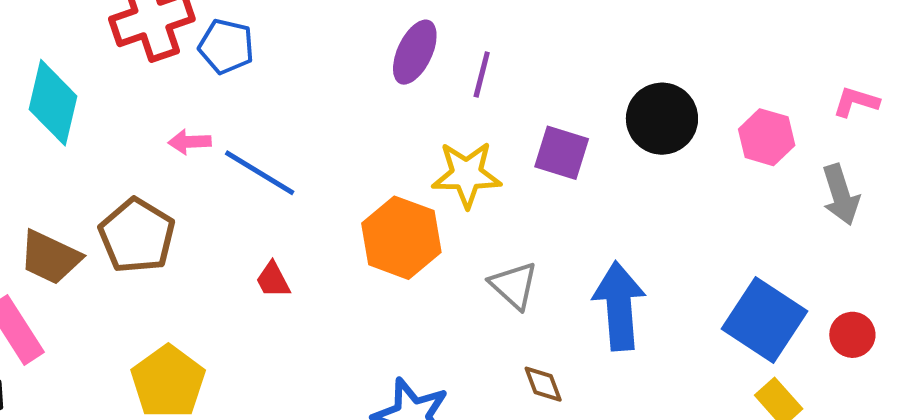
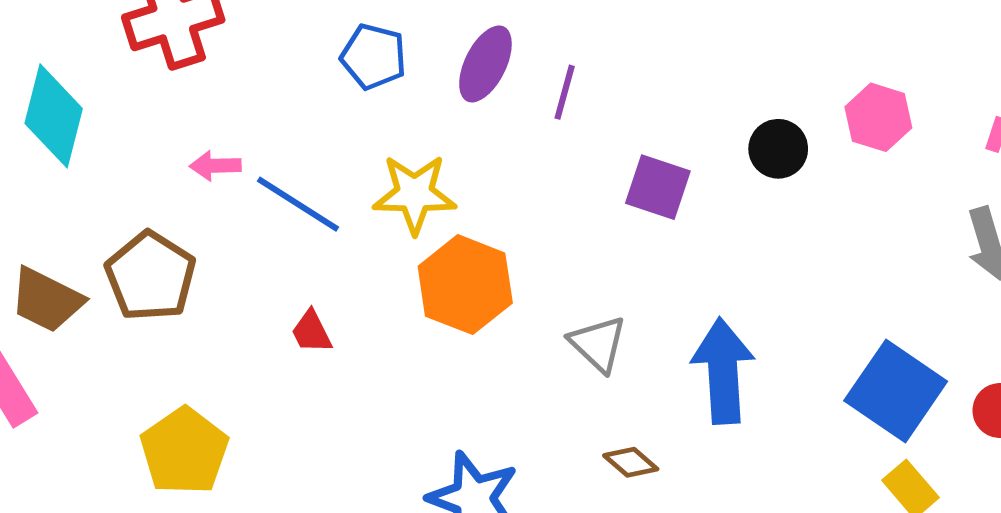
blue pentagon: (226, 46) -> (374, 57), moved
black circle: (662, 119) -> (778, 149), size x0.7
pink hexagon: (767, 137) -> (878, 117), moved
yellow star: (467, 174) -> (415, 194), moved
brown diamond: (543, 384) -> (631, 462), turned -30

